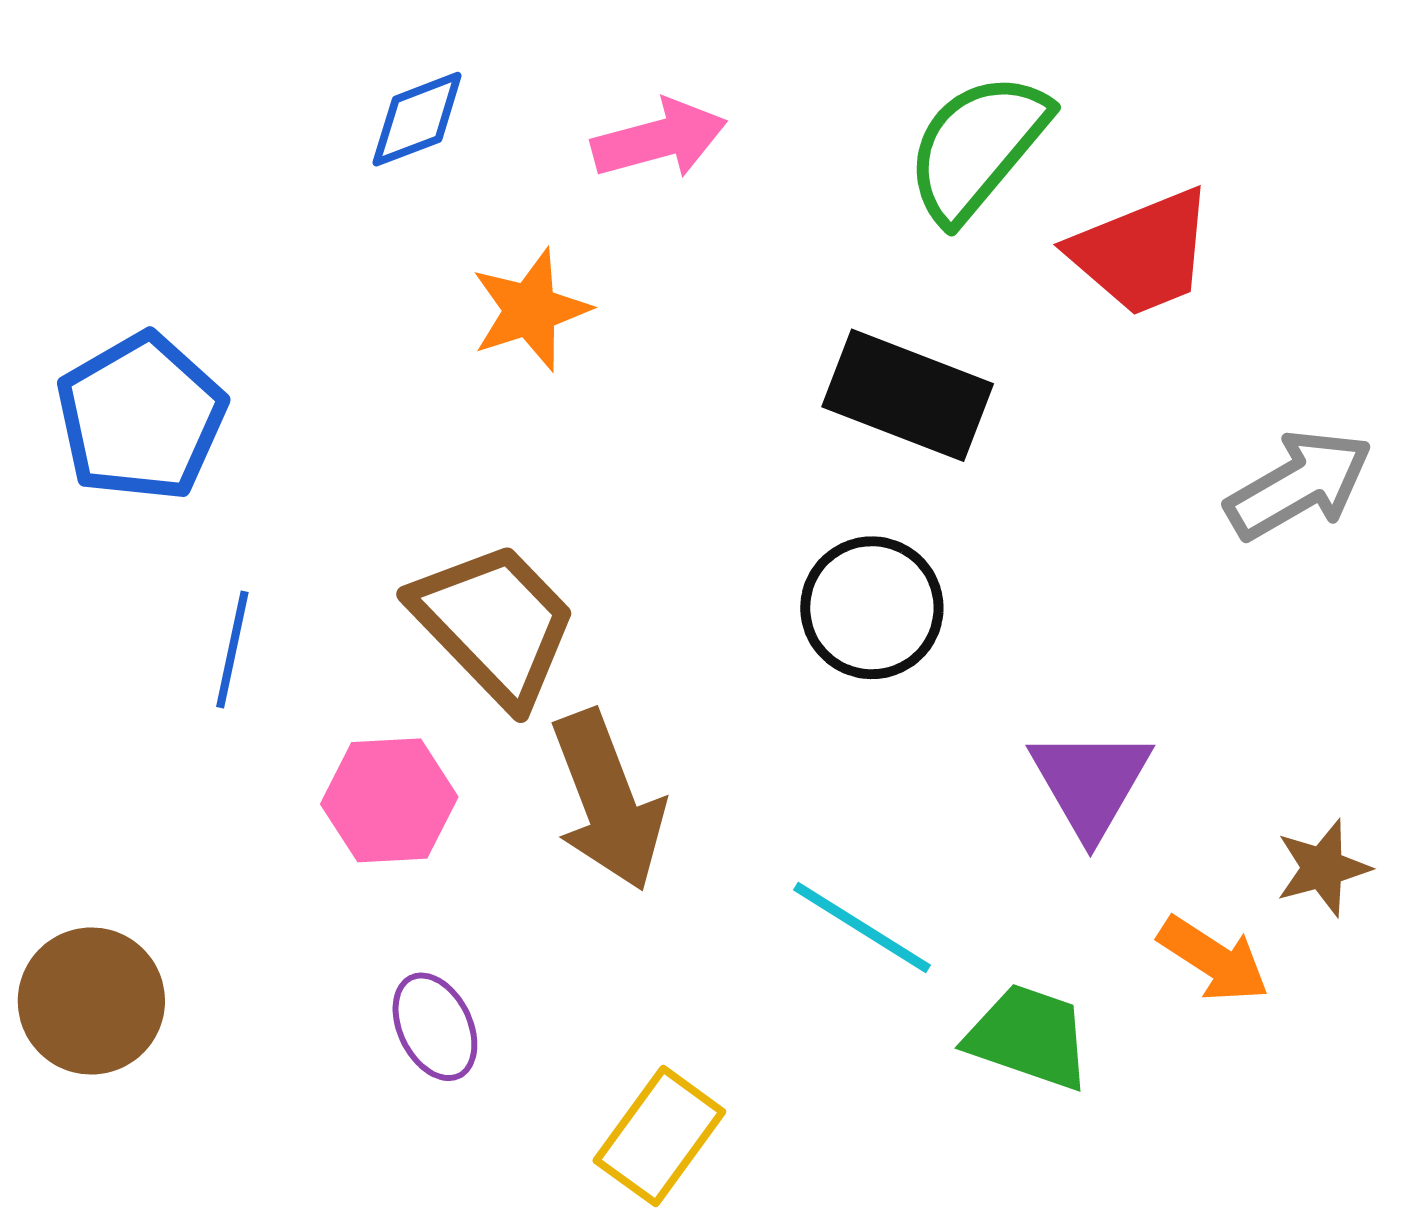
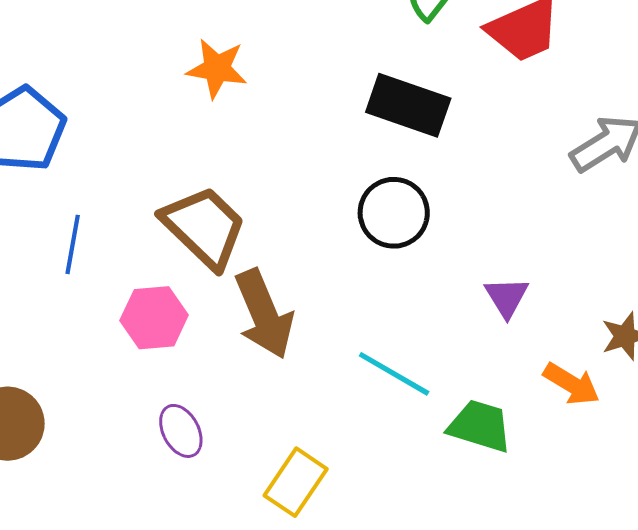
orange star: (530, 310) -> (217, 69), turned 30
purple triangle: (1090, 783) -> (507, 297), size x0.7

